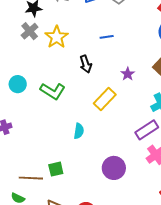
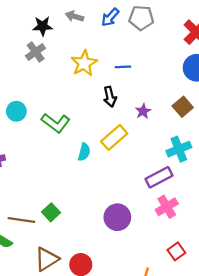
yellow star: (57, 37) -> (84, 63), moved
black arrow: (86, 64) -> (110, 97), moved
cyan semicircle: (79, 131) -> (84, 152), moved
green square: (56, 169) -> (51, 212), turned -35

